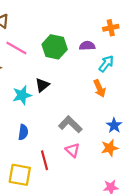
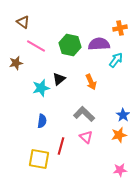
purple semicircle: (87, 46) -> (99, 44), size x1.5
orange arrow: (99, 88) -> (91, 82), moved
red line: (44, 160) -> (61, 146), turned 30

